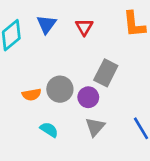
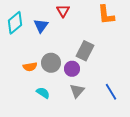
blue triangle: (46, 24) -> (41, 26), moved
red triangle: (84, 27) -> (63, 11), moved

